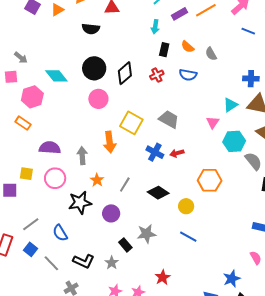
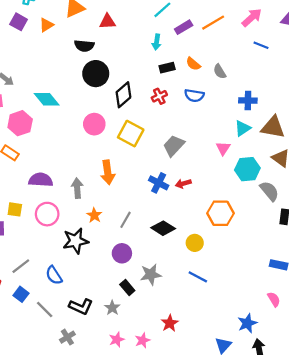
black rectangle: (164, 50) -> (167, 68), turned 64
black circle: (94, 68) -> (96, 74), moved
blue cross: (251, 79) -> (248, 101), moved
gray trapezoid: (169, 119) -> (174, 146), turned -75
yellow square: (131, 123) -> (131, 134), moved
purple circle: (111, 213) -> (122, 253), moved

